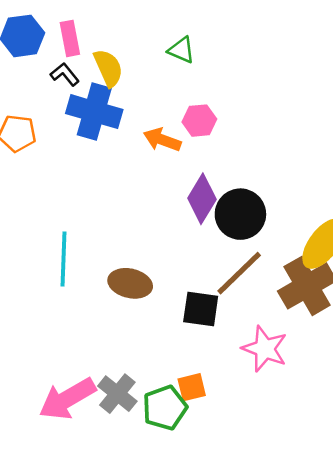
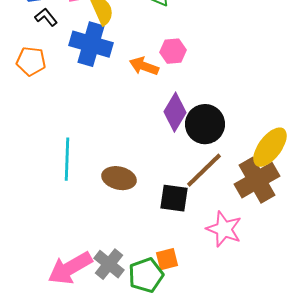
black L-shape: (65, 74) -> (46, 17), moved

